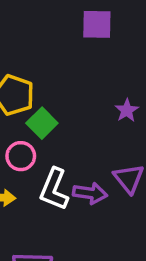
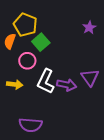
purple star: (127, 110) -> (89, 27), moved

